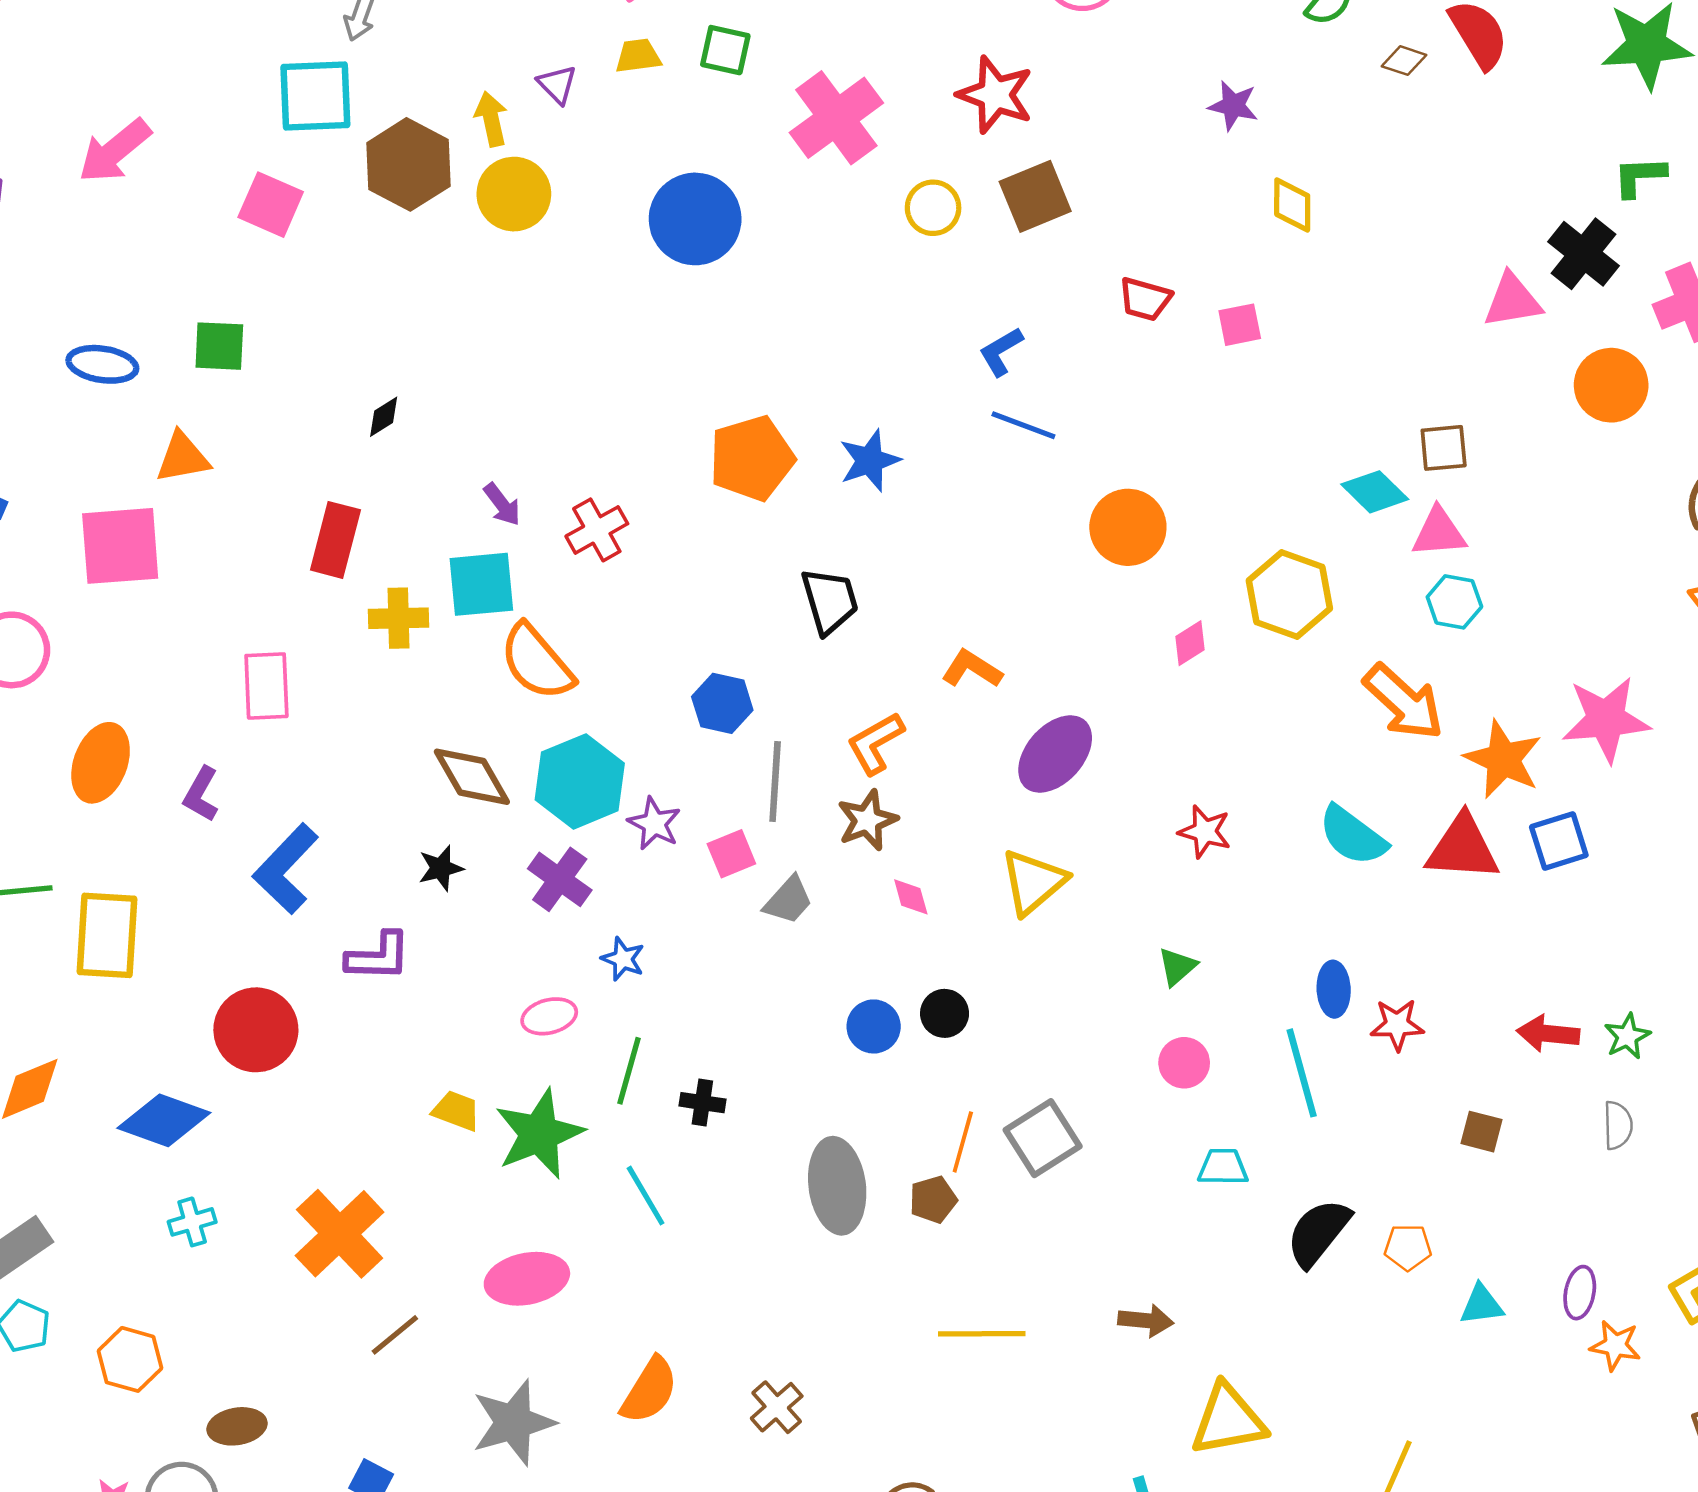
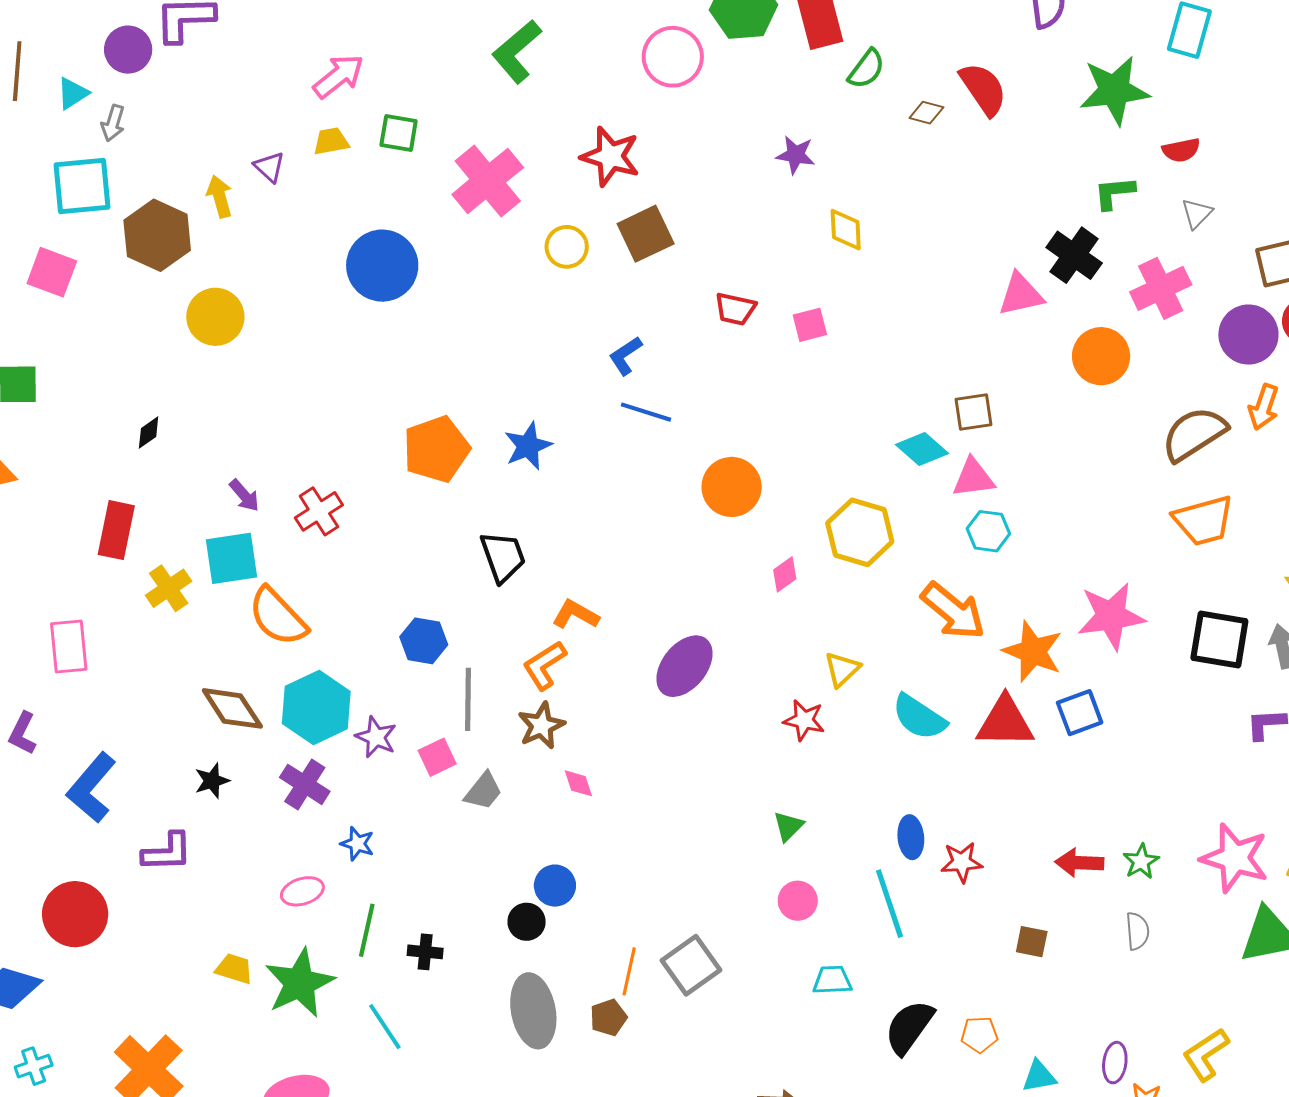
yellow circle: (514, 194) -> (215, 317), moved
yellow cross: (399, 618) -> (169, 588), turned -30
orange L-shape: (972, 669) -> (575, 614), moved
yellow triangle: (1033, 882) -> (842, 669), moved, size x0.7
black circle: (945, 1013) -> (527, 922), moved

